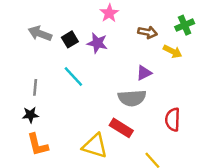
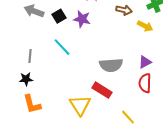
purple triangle: (144, 73) -> (145, 62), moved
yellow triangle: (95, 146) -> (80, 105), turned 40

